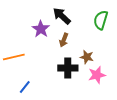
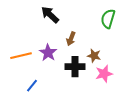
black arrow: (62, 16) -> (50, 15), moved
purple star: (41, 29) -> (48, 53), moved

